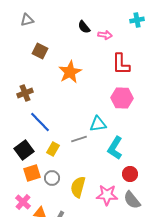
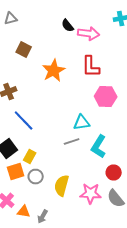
pink arrow: (105, 35) -> (89, 34), size x1.5
red L-shape: (121, 64) -> (91, 66), moved
gray line: (79, 139) -> (72, 142), moved
yellow rectangle: (53, 149) -> (30, 156), moved

